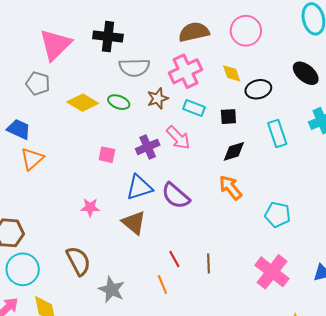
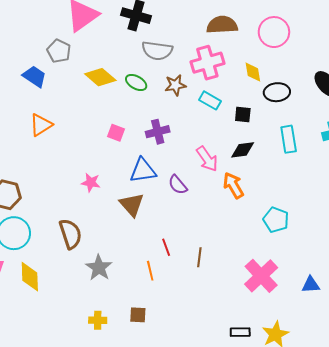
blue trapezoid: (19, 129) -> (34, 76), moved
pink arrow: (178, 138) -> (207, 159), moved
purple semicircle: (176, 196) -> (178, 185), size x0.7

